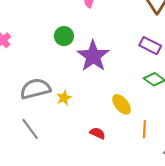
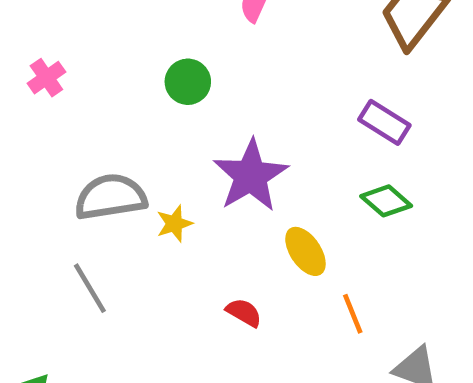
purple star: (93, 56) -> (251, 176), moved
orange line: (144, 129) -> (353, 314), turned -30

